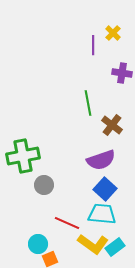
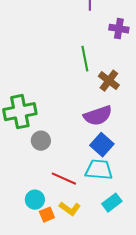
yellow L-shape: (93, 244) -> (70, 209), moved, size x0.7

